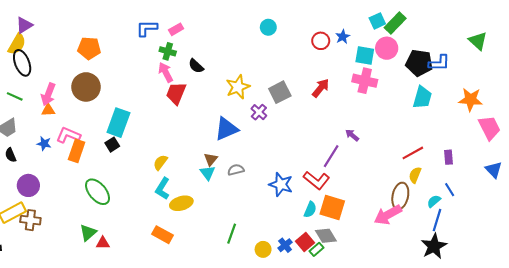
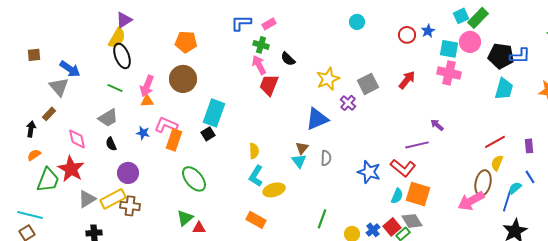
purple line: (331, 156) -> (417, 145), turned 45
yellow semicircle: (160, 162) -> (254, 151), turned 140
gray semicircle: (236, 170) -> (326, 158), turned 105
blue line: (437, 220) -> (507, 201), moved

